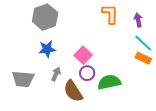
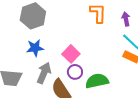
gray arrow: (56, 74) -> (44, 73), size x1.5

